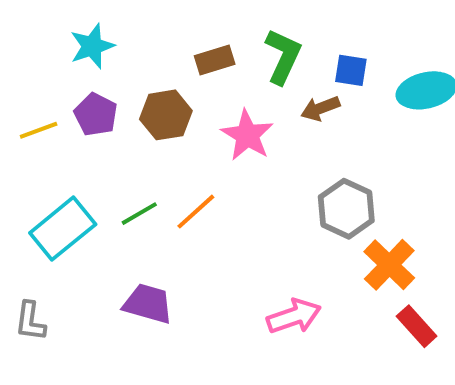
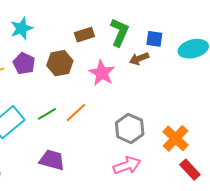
gray hexagon: (346, 209) -> (130, 128), moved

